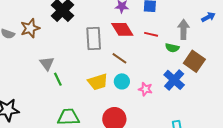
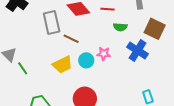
green semicircle: (172, 48) -> (120, 27), moved
brown line: (119, 58) -> (71, 39), moved
pink star: (145, 89) -> (104, 54), moved

